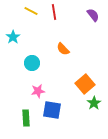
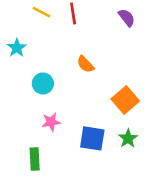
orange square: (85, 84) -> (125, 100), moved
blue square: (52, 110) -> (92, 138), moved

